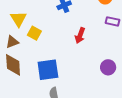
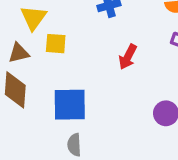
yellow square: (34, 33) -> (56, 44), turned -32

